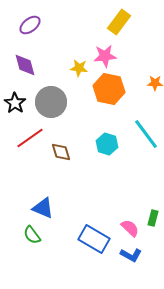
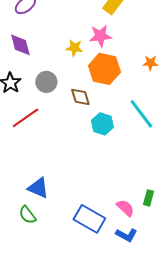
gray circle: (51, 102) -> (46, 82), size x0.7
brown diamond: (61, 152) -> (80, 97), moved

